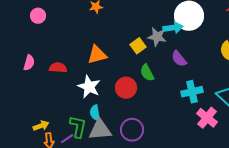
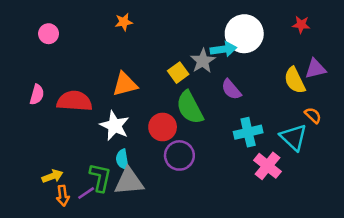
gray star: (157, 37) -> (203, 61), turned 30
red semicircle: (58, 68) -> (74, 101), size x1.5
green semicircle: (147, 73) -> (190, 108), size x1.5
purple circle: (132, 130) -> (179, 155), moved

